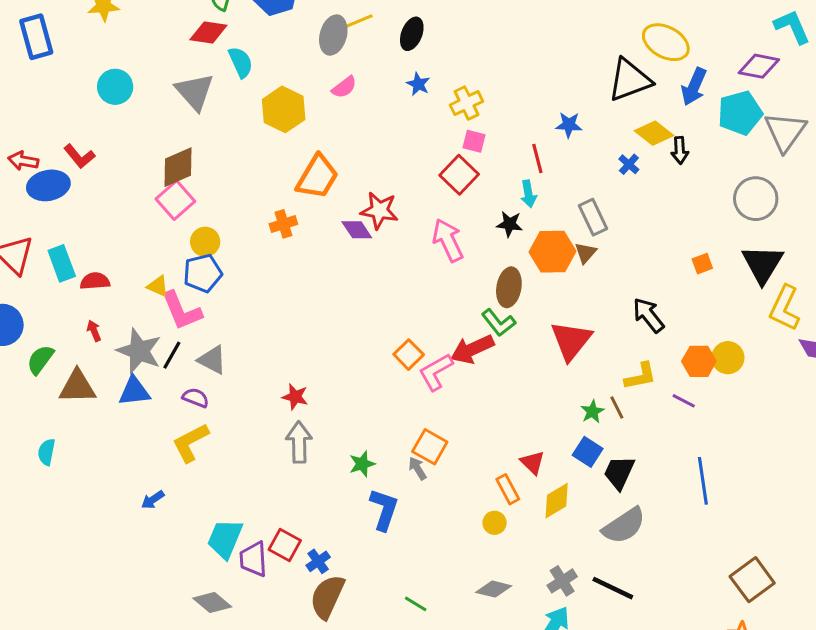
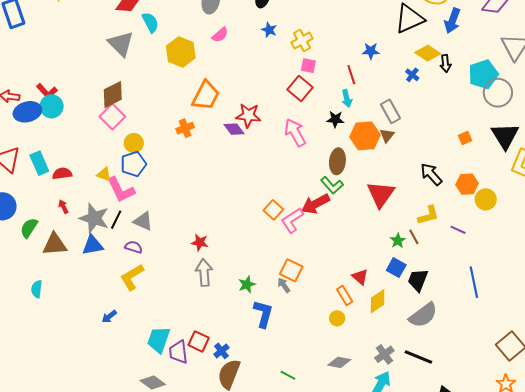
cyan circle: (115, 87) -> (52, 106), moved
cyan pentagon: (740, 113) -> (483, 74), moved
orange hexagon: (699, 361) -> (467, 184), moved

